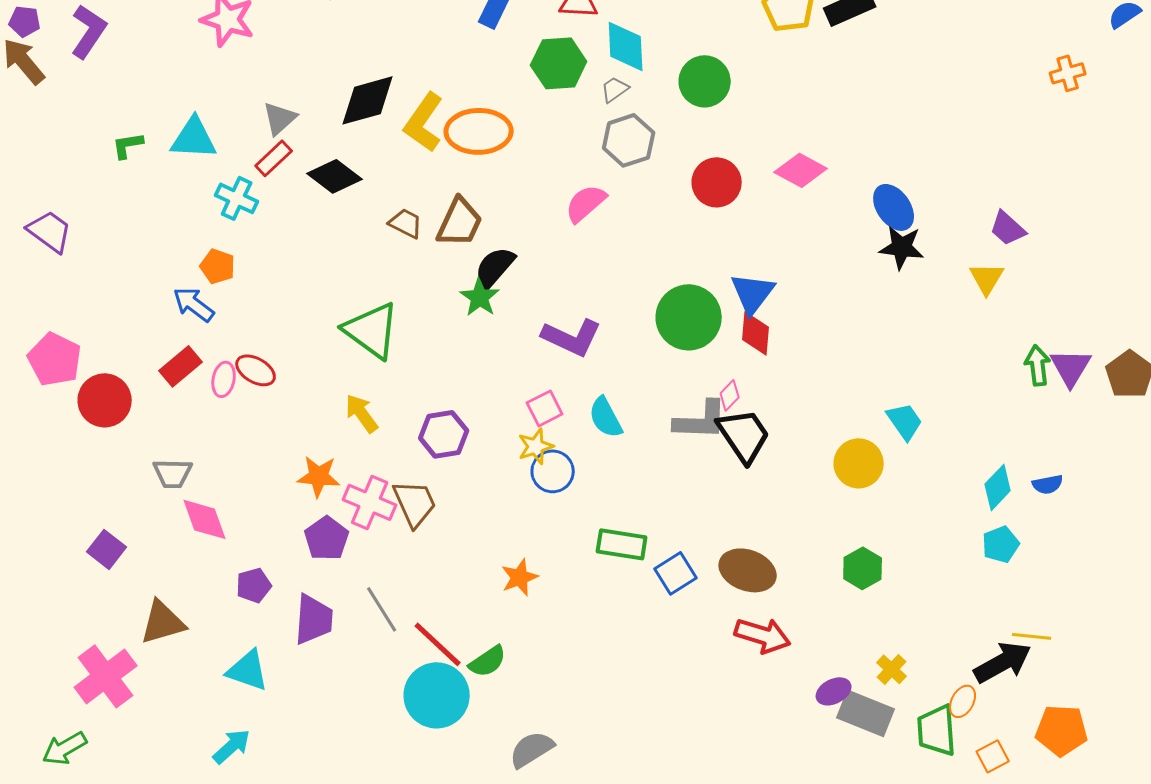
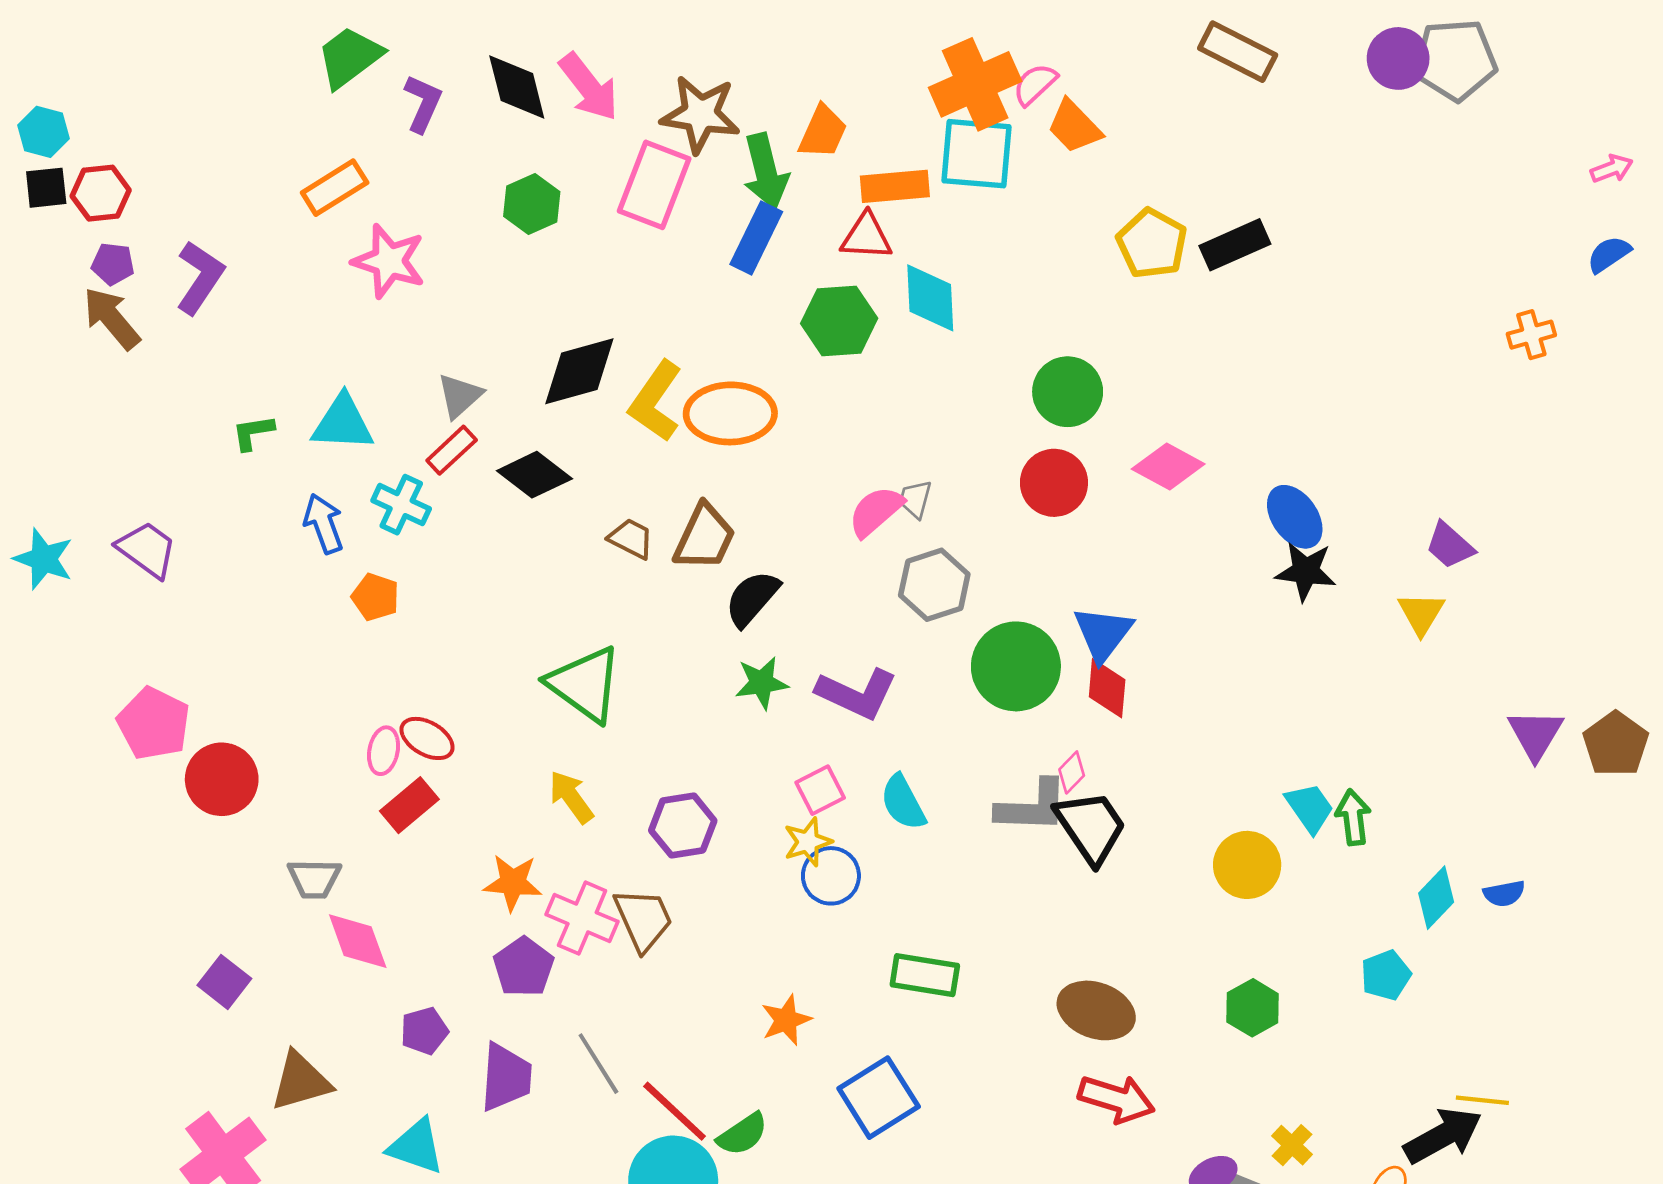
green circle: (705, 81) -> (1068, 392), moved
gray trapezoid: (615, 89) -> (915, 499), moved, turned -40
gray hexagon: (629, 140) -> (934, 585), moved
green star: (480, 297) -> (762, 683), moved, turned 30
blue arrow: (194, 304) -> (324, 524), moved, turned 33
green arrow: (1038, 365) -> (1353, 817), moved
red rectangle: (181, 366) -> (409, 805), moved
cyan pentagon: (1001, 544) -> (1386, 975), moved
blue square: (676, 573) -> (879, 1098), moved, size x1.4

